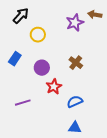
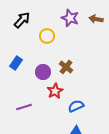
purple star: (75, 23) -> (70, 18), moved, turned -30
yellow circle: (38, 35) -> (47, 36), moved
brown cross: (76, 63) -> (66, 67), moved

